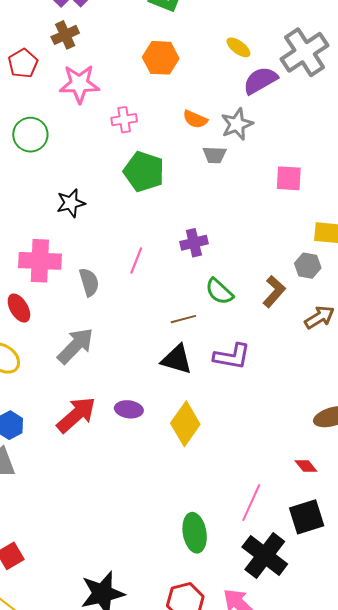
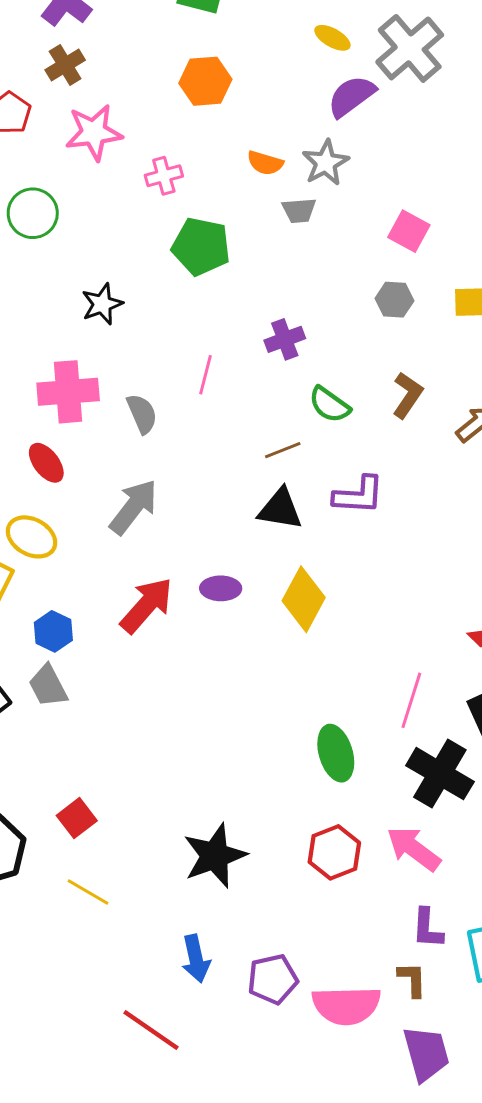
yellow ellipse: (238, 47) -> (332, 38), moved
pink square: (289, 178) -> (409, 231), turned 32
gray hexagon: (308, 266) -> (394, 300), moved

